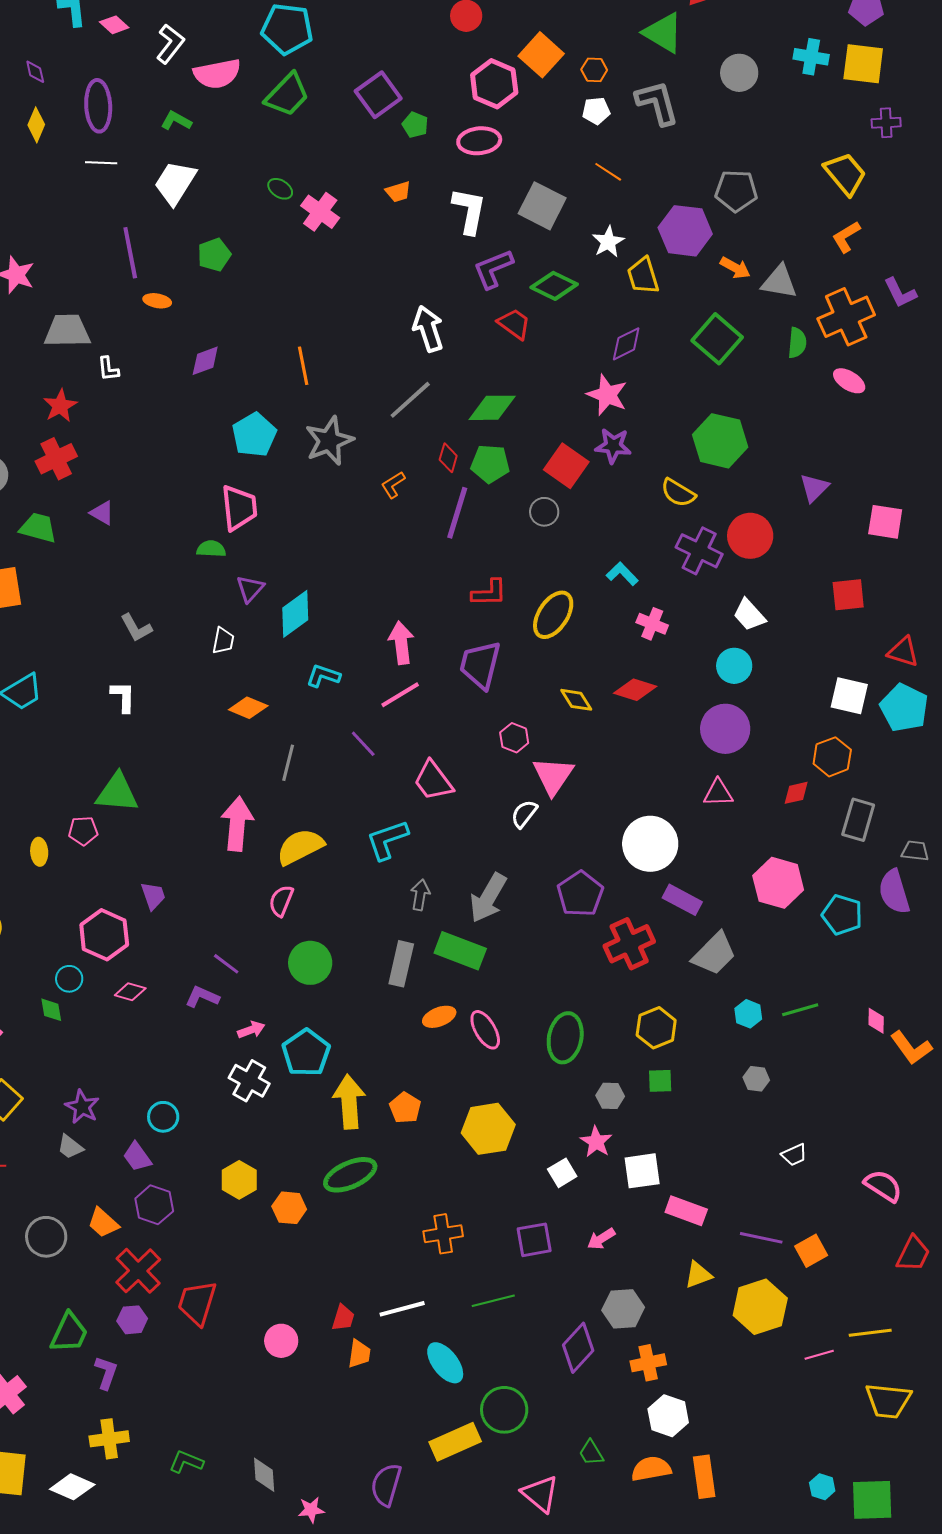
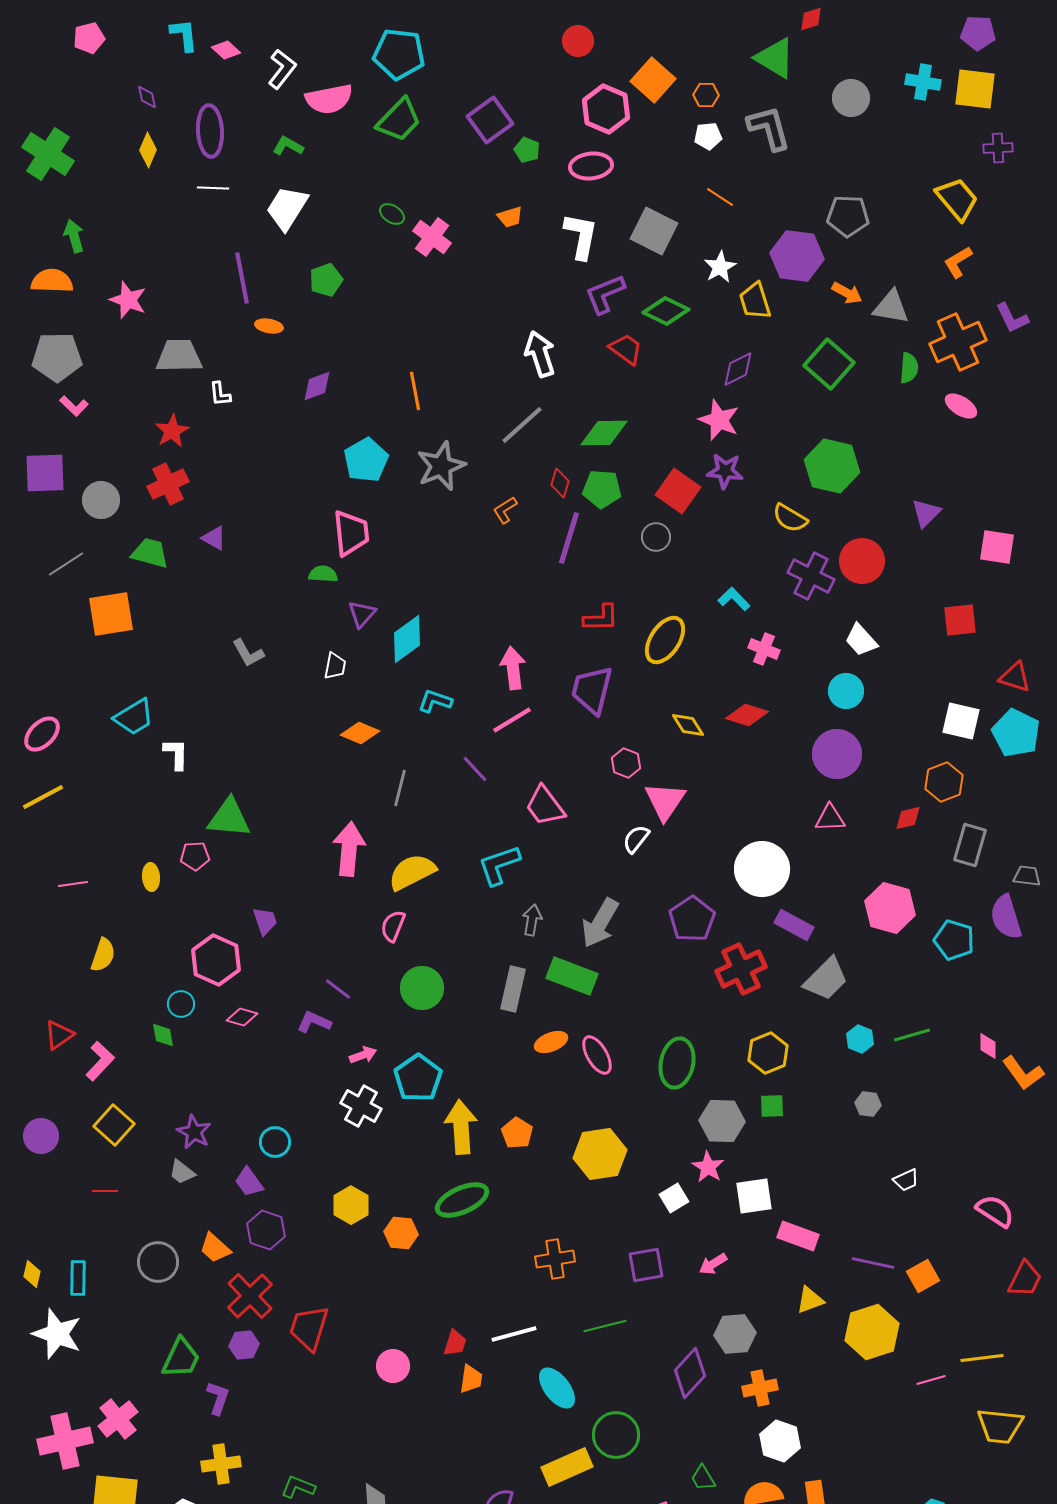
white L-shape: (123, 697) -> (176, 754), moved
gray hexagon: (610, 1096) -> (722, 1121), size x1.6

